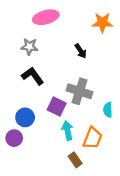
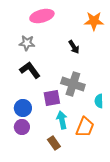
purple square: (57, 107) -> (52, 98), turned -36
purple circle: (14, 138) -> (22, 127), moved
brown rectangle: (75, 160) -> (54, 143), moved

